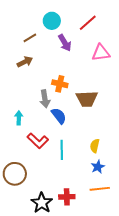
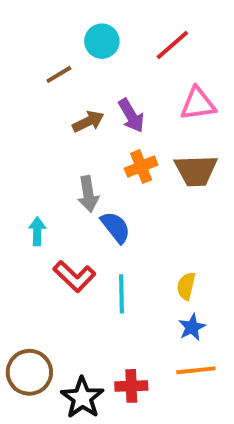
purple arrow: (65, 43) -> (131, 116), moved
brown arrow: (25, 62) -> (88, 121), moved
orange cross: (60, 84) -> (141, 167), moved, turned -35
brown trapezoid: (87, 99) -> (196, 170), moved
brown circle: (15, 174) -> (29, 372), moved

